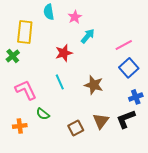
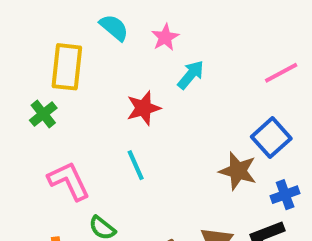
cyan semicircle: (49, 12) -> (114, 28), turned 140
pink line: (124, 45) -> (281, 73), moved
brown star: (94, 85) -> (238, 171), moved

